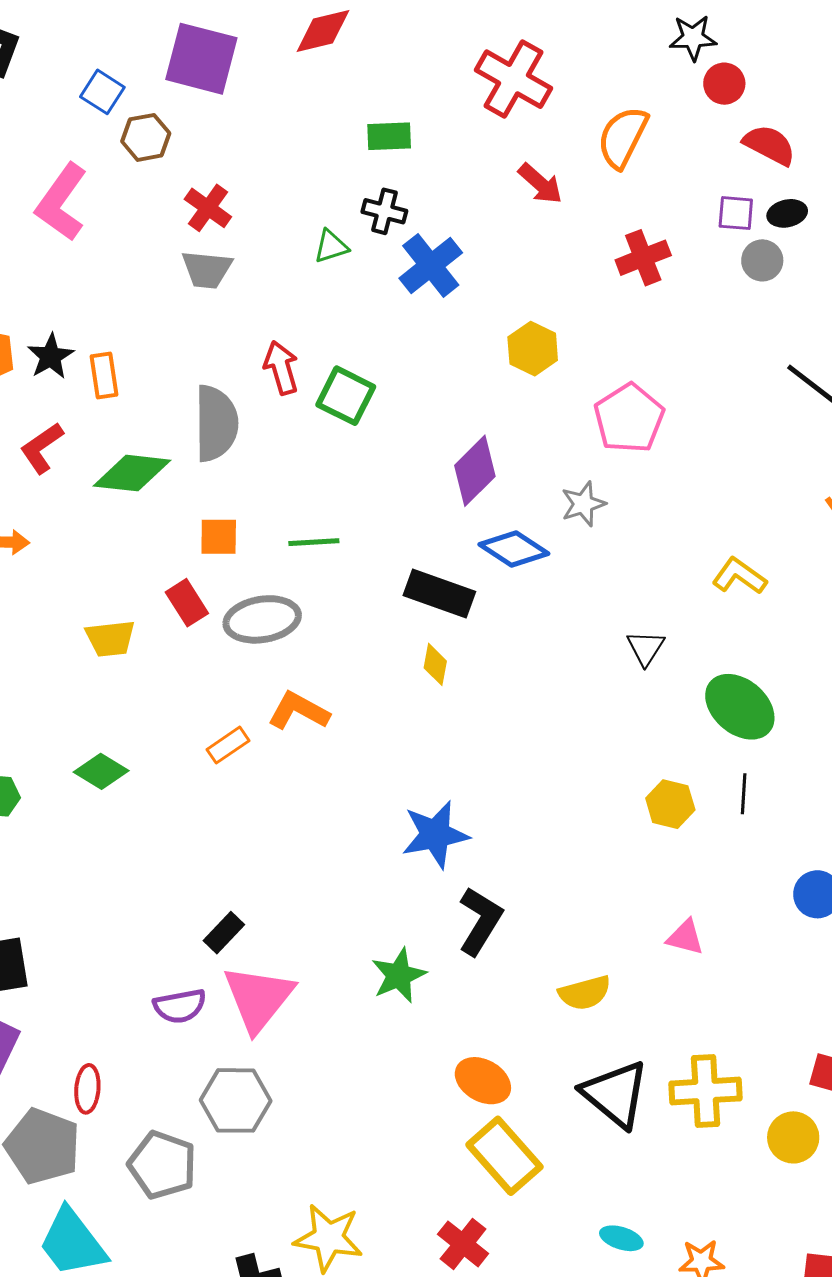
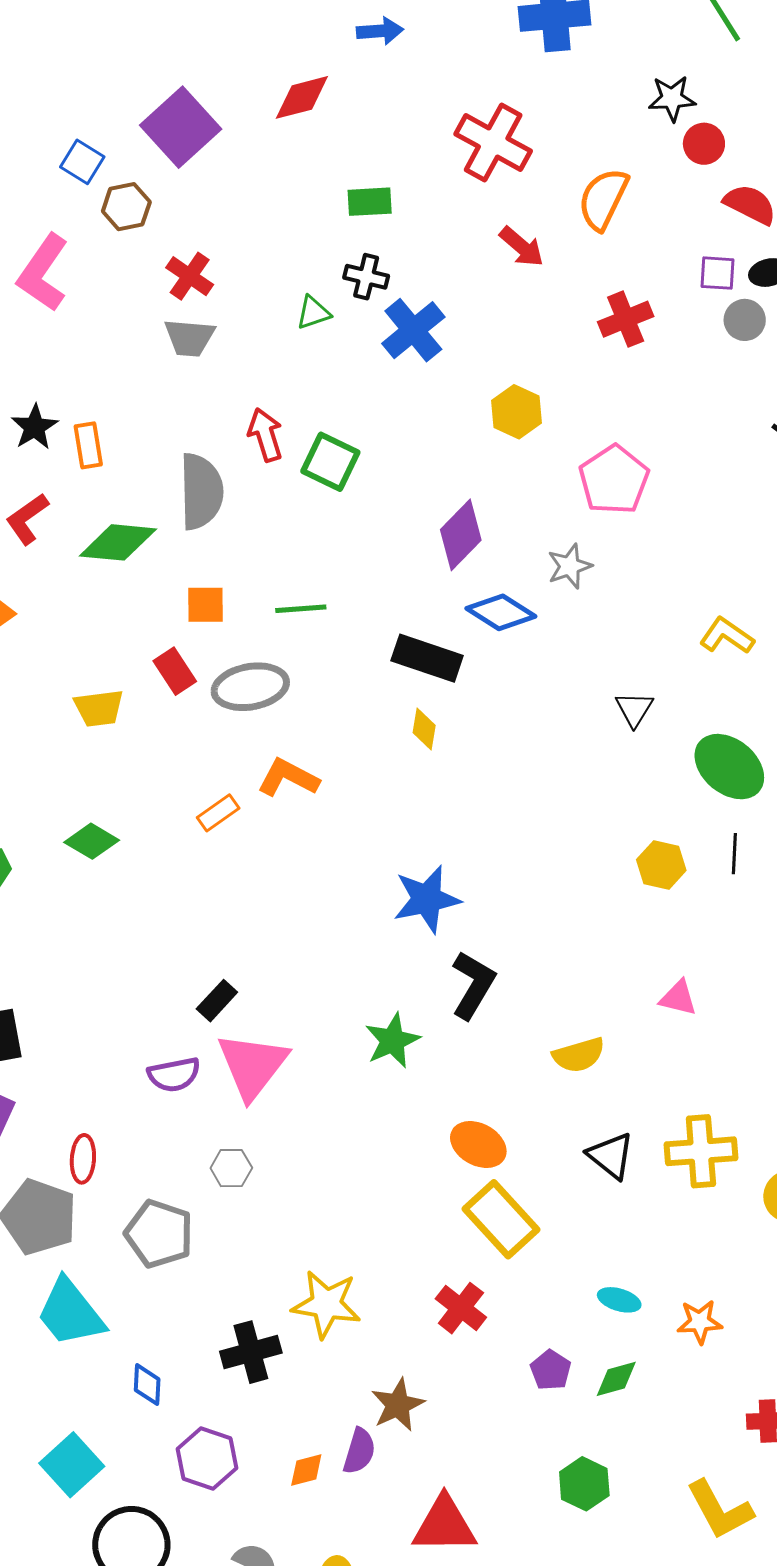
purple square: (201, 59) -> (181, 127), turned 34
black triangle: (615, 1094) -> (611, 1156), size x0.7
gray hexagon: (236, 1100) -> (231, 1168), size x0.6

